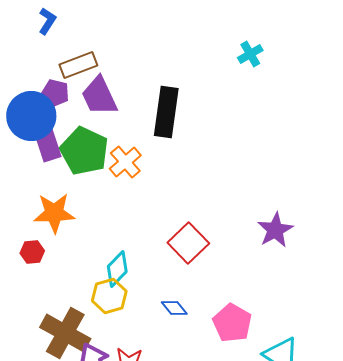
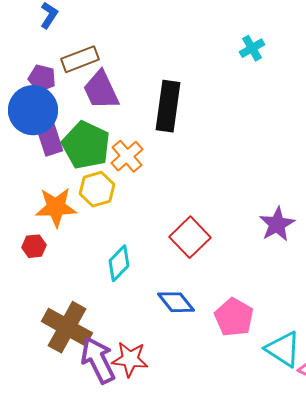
purple pentagon: (55, 93) -> (42, 78), moved
yellow hexagon: (109, 296) -> (97, 189), moved
blue diamond: (174, 308) -> (176, 302), size x1.4

